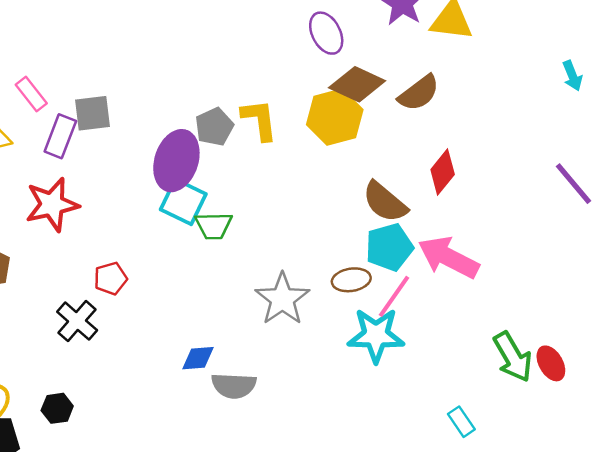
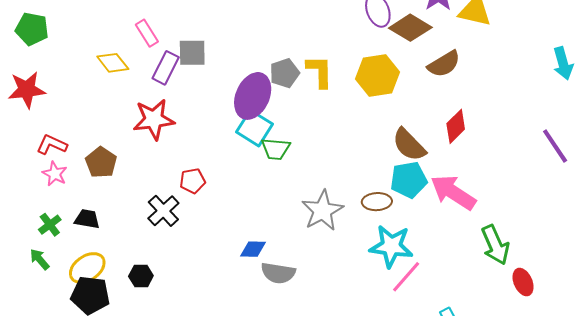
cyan arrow: (572, 76) -> (563, 63), size x1.4
brown diamond: (357, 84) -> (410, 28), moved
pink line: (394, 296) -> (406, 277), moved
green arrow: (513, 357) -> (495, 245), moved

